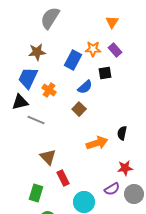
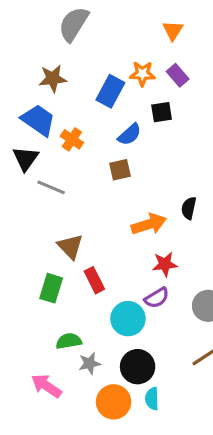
blue trapezoid: (28, 78) -> (38, 120), turned 100
black triangle: (20, 102) -> (26, 159), turned -42
brown square: (79, 109) -> (120, 170), turned 32
red star: (125, 168) -> (165, 264), moved
purple semicircle: (112, 189) -> (157, 298), moved
green rectangle: (36, 193) -> (51, 288), moved

